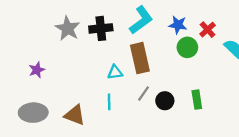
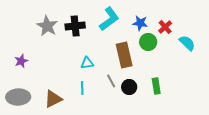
brown rectangle: (140, 58) -> (124, 55), moved
gray line: (143, 94) -> (111, 81), turned -64
brown triangle: (75, 115) -> (53, 99), turned -48

